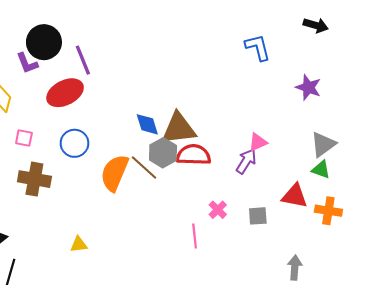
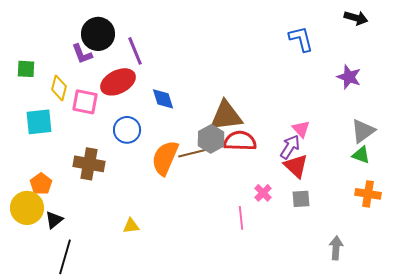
blue diamond: (147, 124) -> (163, 99), moved
pink square: (24, 138) -> (85, 102), moved, size x1.5
pink triangle: (258, 142) -> (301, 129), turned -48
brown line: (144, 168) -> (193, 153), turned -56
red triangle: (295, 196) -> (296, 166), moved, turned 32

